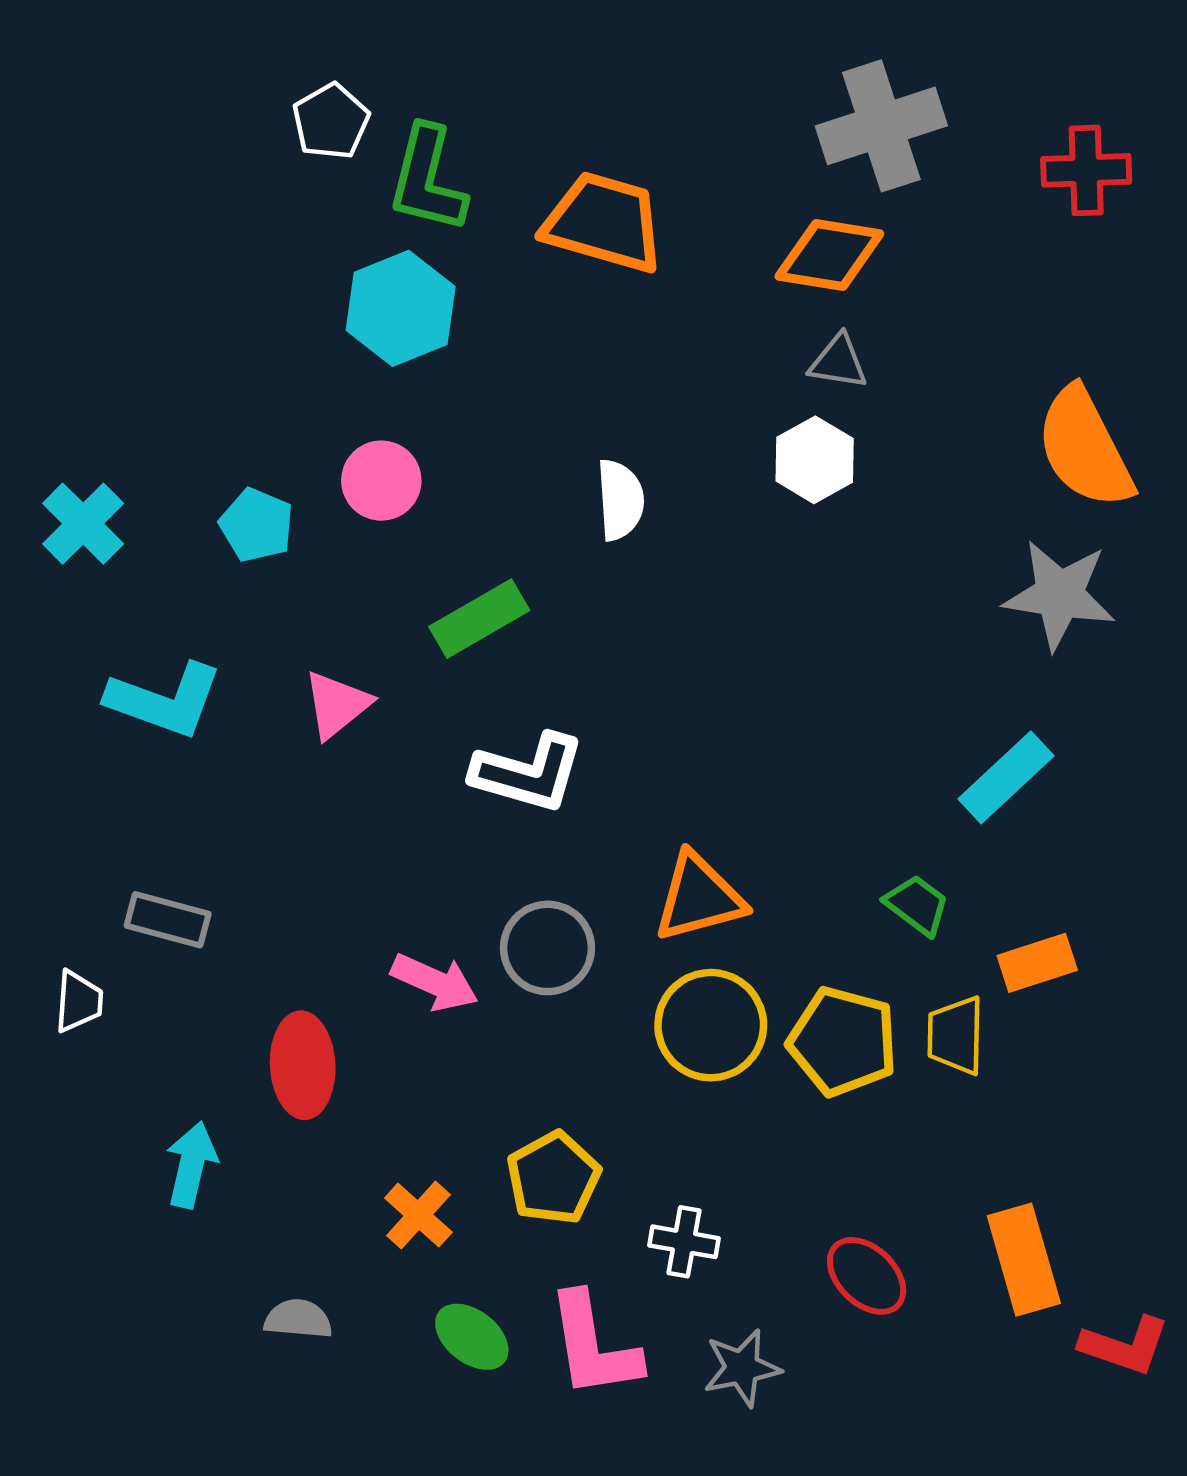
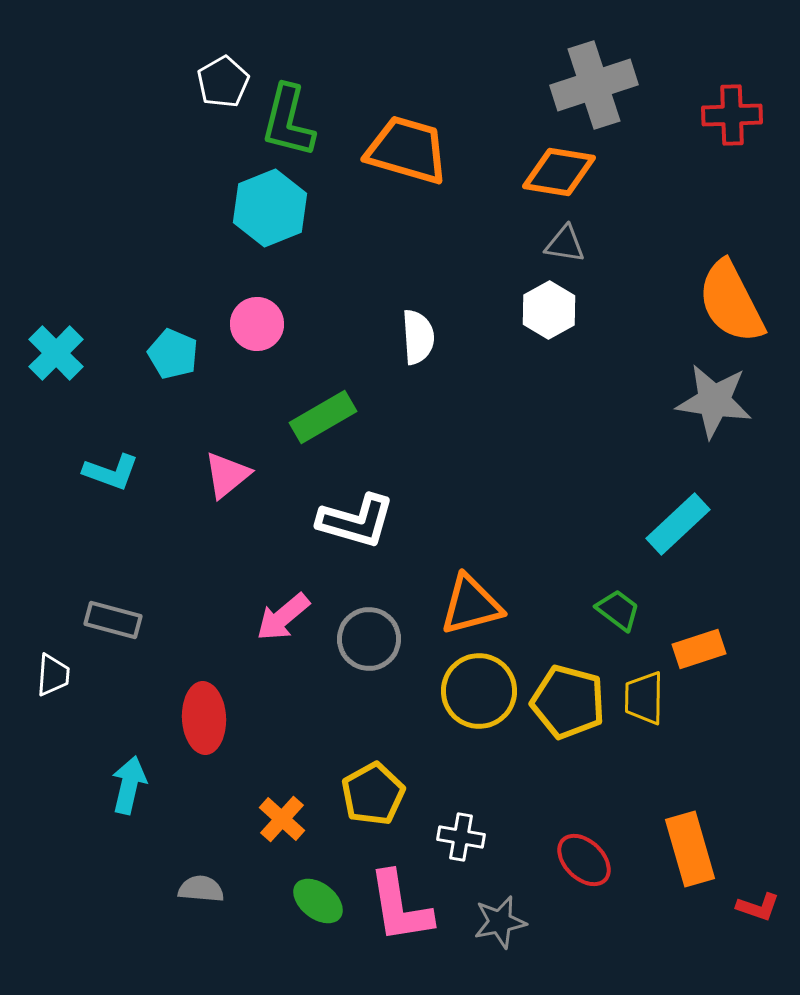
cyan L-shape: (165, 700) -> (111, 472), size x0.7
pink arrow: (435, 982) -> (283, 617), moved, turned 116
red L-shape: (1125, 1346) -> (758, 907), size x0.7

